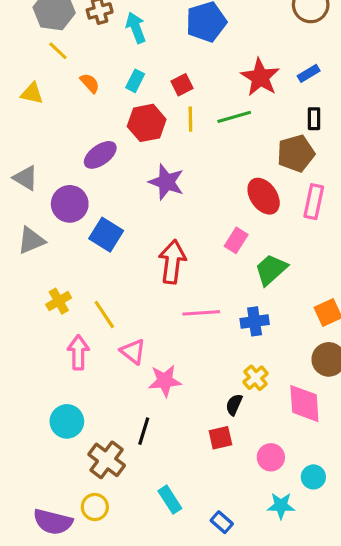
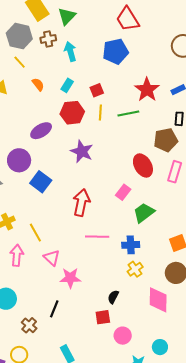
yellow cross: (256, 378) -> (135, 269), moved
pink circle: (271, 457) -> (123, 336), moved
brown cross: (107, 460) -> (29, 325), size x0.7

